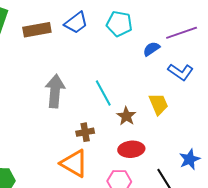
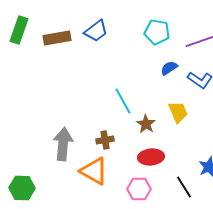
cyan pentagon: (119, 24) -> (157, 32), moved
blue semicircle: (151, 49) -> (169, 68), moved
gray arrow: (55, 91) -> (63, 144), moved

